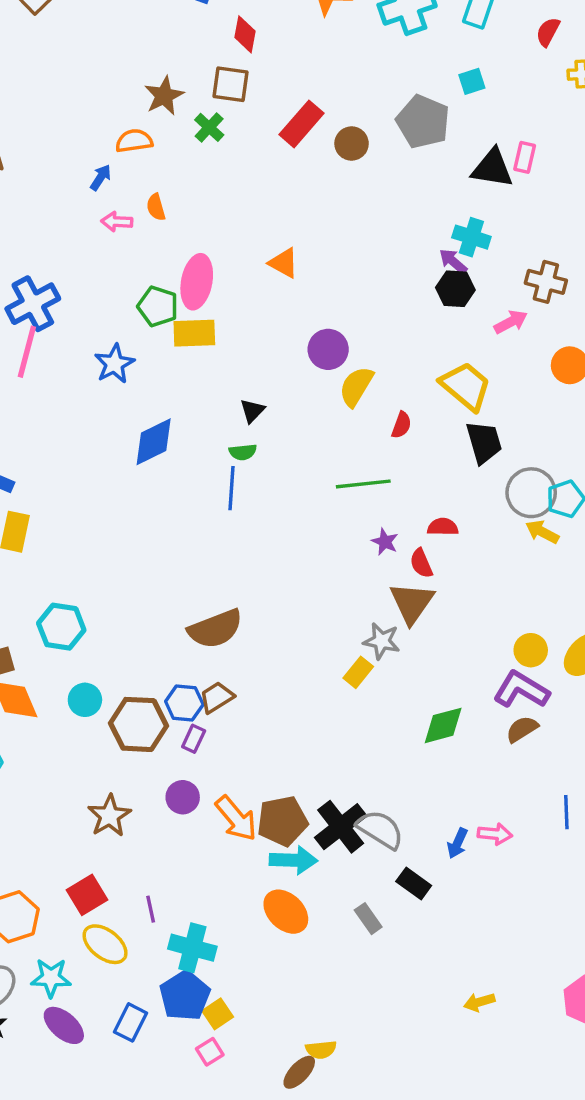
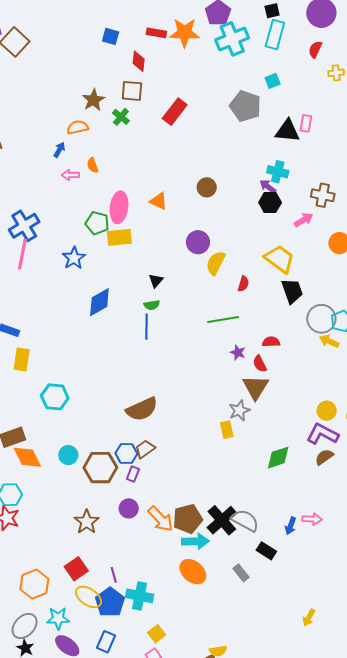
brown circle: (352, 144) -> (207, 187), moved
orange triangle: (284, 263) -> (159, 201), moved
cyan hexagon: (61, 627) -> (55, 397), moved
gray star: (382, 641) -> (239, 410), turned -30
yellow rectangle: (358, 672) -> (227, 430), turned -48
blue pentagon: (185, 996) -> (110, 602), moved
yellow arrow: (479, 1002) -> (309, 618), turned -42

